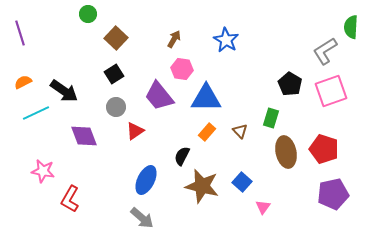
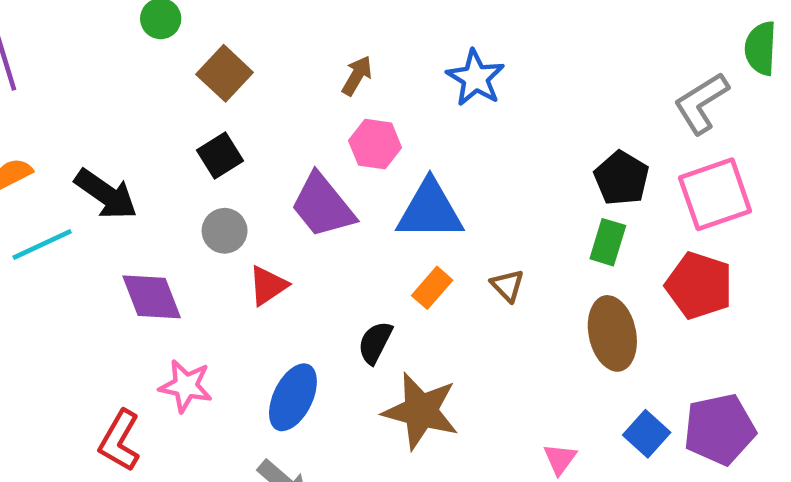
green rectangle: (271, 118) -> (608, 242), moved
red pentagon: (324, 149) -> (699, 286), moved
pink star: (43, 171) -> (186, 386), moved
blue square: (242, 182) -> (647, 434), moved

